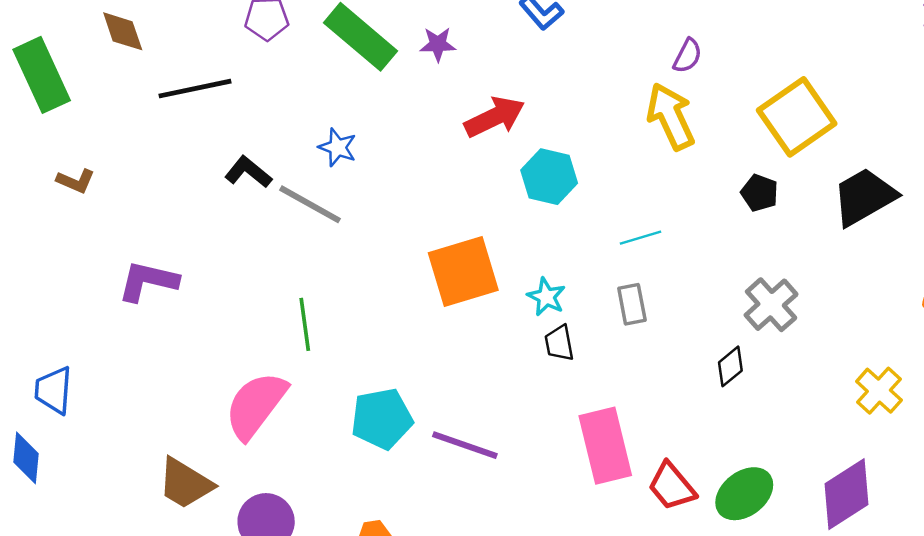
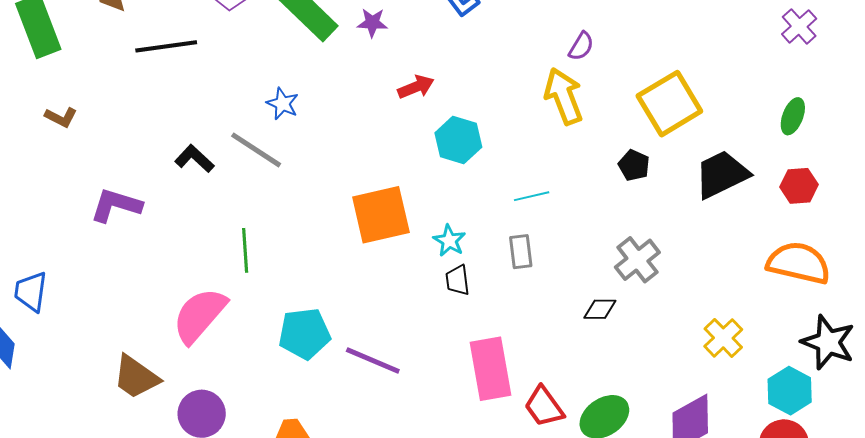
red arrow: (495, 117) -> (416, 87), size x0.7
black L-shape: (248, 172) -> (194, 159), moved
black diamond: (730, 366) -> (600, 309), turned 36

